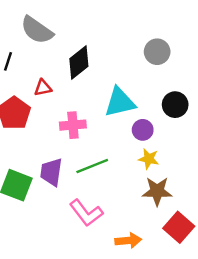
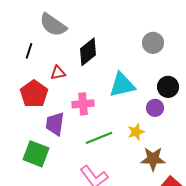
purple circle: (143, 130) -> (155, 108), moved
yellow star: (149, 159) -> (136, 132), moved, turned -30
purple trapezoid: (51, 172) -> (55, 124), moved

